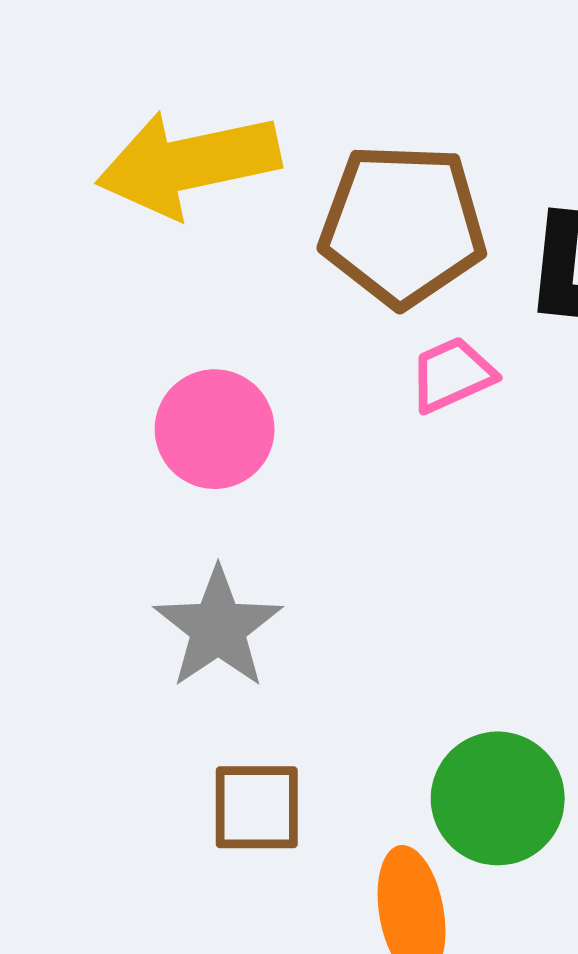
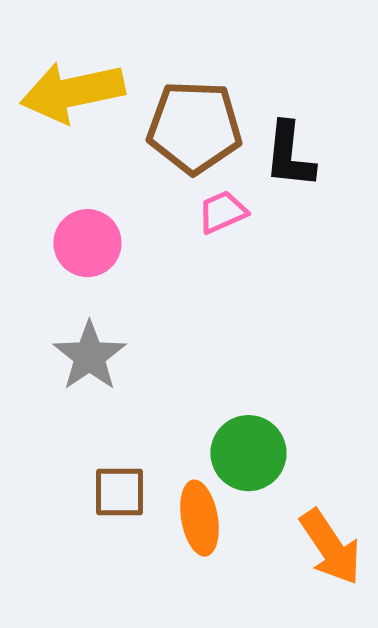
brown square: (257, 807) -> (119, 492), moved

